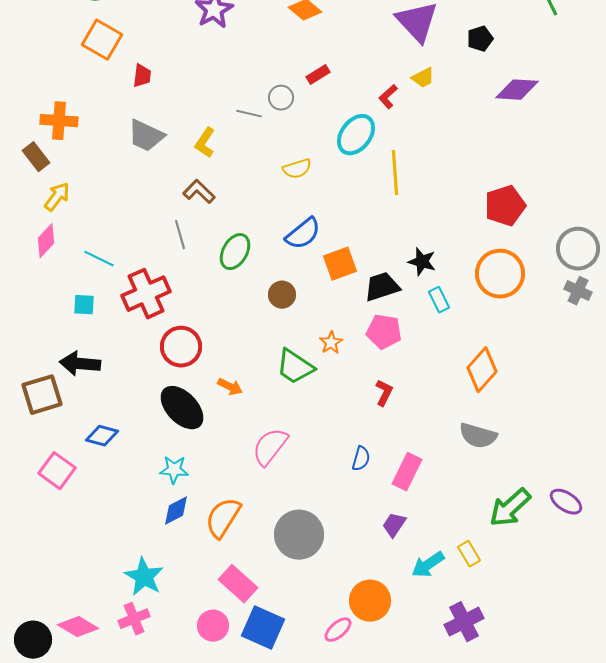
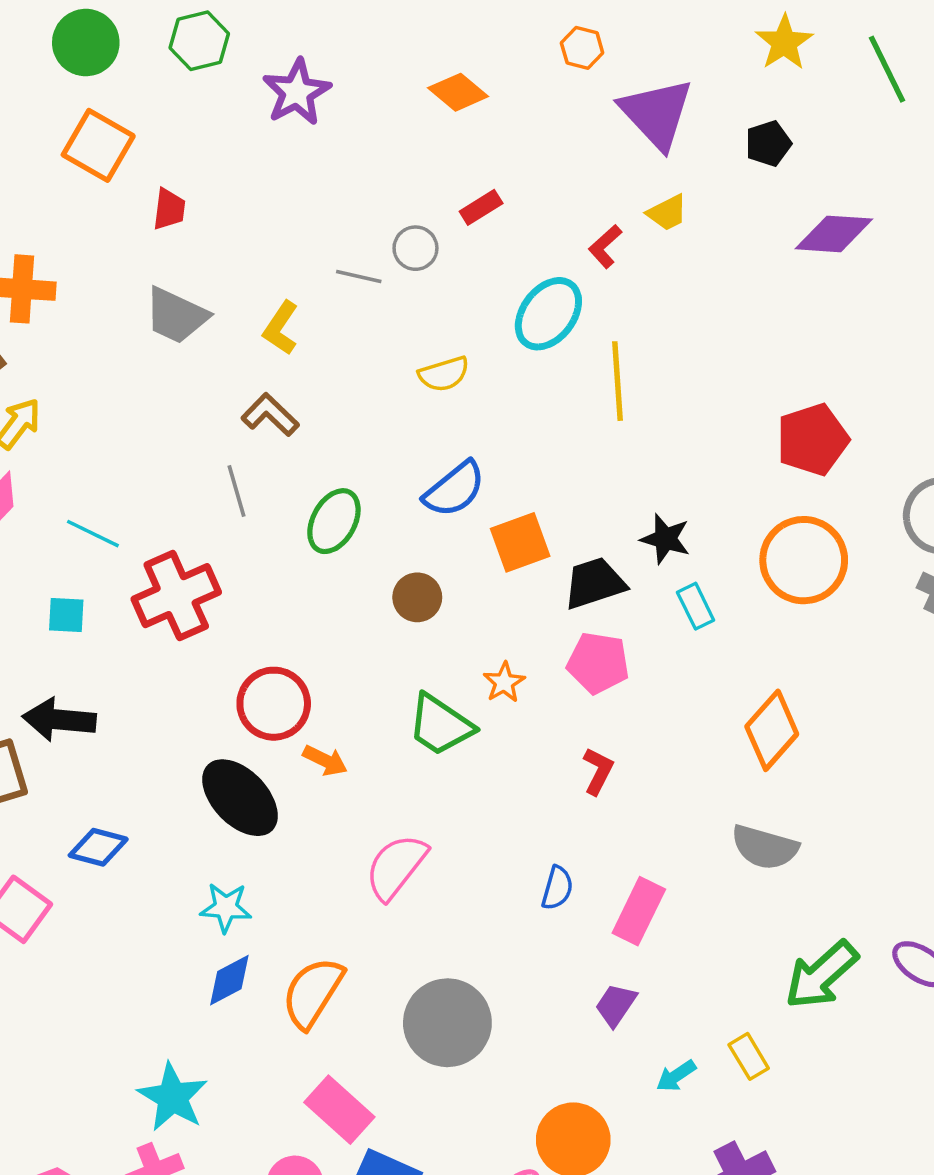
red circle: (181, 347) -> (274, 704), moved
cyan arrow: (428, 565) -> (676, 1076), size x0.7

